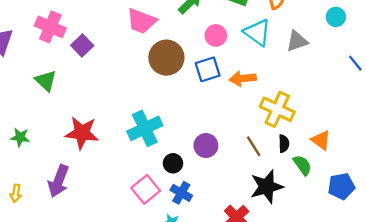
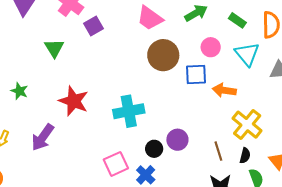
black circle: (173, 163) -> (154, 149), moved

